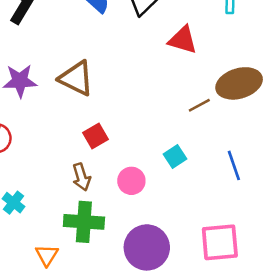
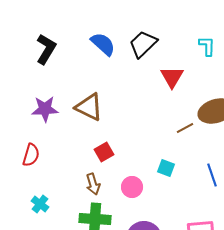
red triangle: (183, 40) -> (172, 77), turned 45
cyan square: (175, 156) -> (166, 168), turned -36

